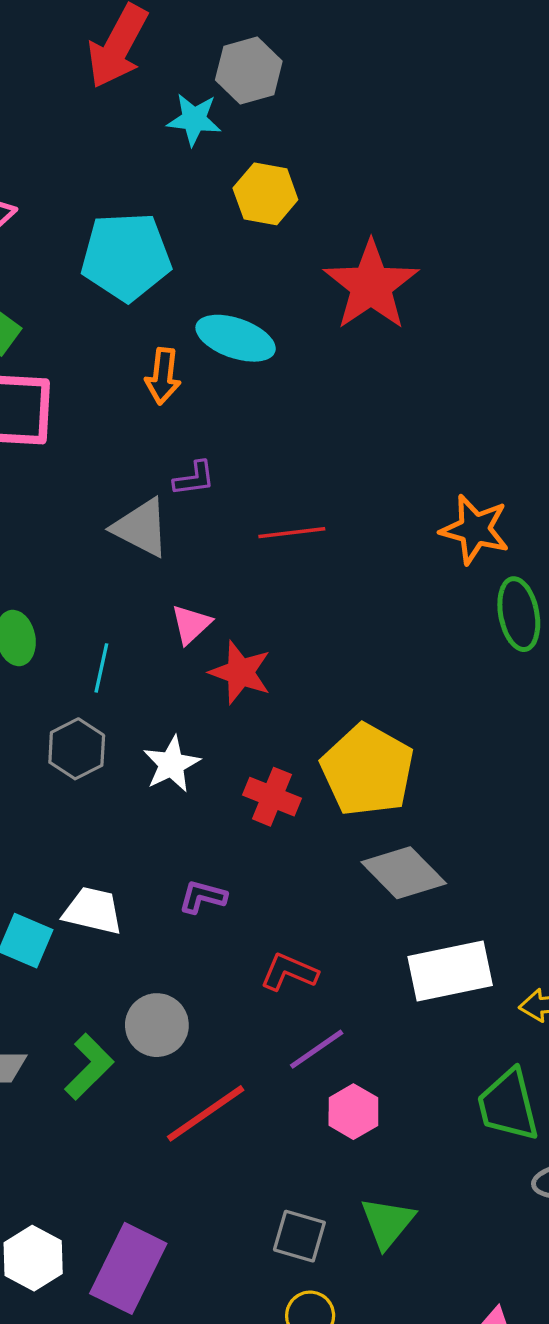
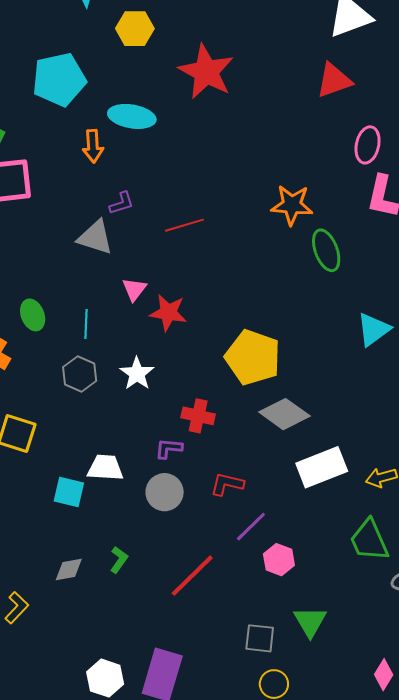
red cross: (272, 797) -> (198, 416), moved
gray circle: (157, 1025) -> (165, 492), moved
green L-shape: (89, 1067) -> (119, 560), size x0.7

